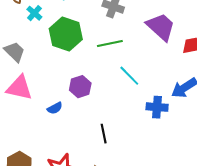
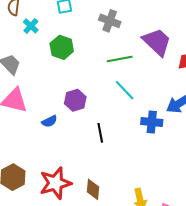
green hexagon: (66, 34) -> (62, 47), size x0.7
green line: (110, 44) -> (120, 59), moved
black line: (104, 134) -> (100, 133), moved

